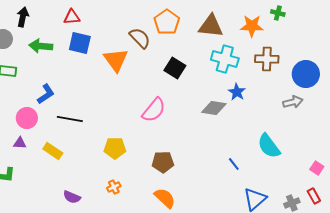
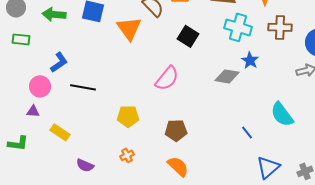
yellow rectangle: (53, 151) -> (60, 132), moved

